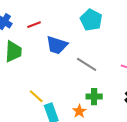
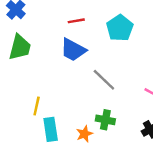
red line: (34, 25) -> (76, 21), moved
yellow line: (36, 96) -> (37, 106), turned 49

